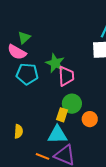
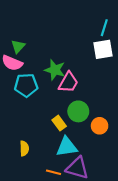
pink trapezoid: (66, 76) -> (68, 82), turned 40
yellow rectangle: (62, 115) -> (59, 123), moved, turned -48

